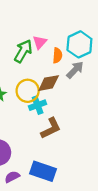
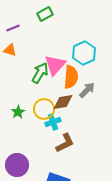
pink triangle: (40, 42) -> (55, 65), size x1.6
cyan hexagon: (79, 44) -> (84, 53), moved
orange semicircle: (57, 55) -> (71, 77), size x1.6

